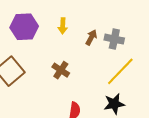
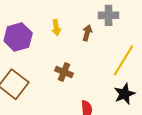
gray cross: (114, 39) -> (109, 15), moved

